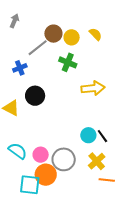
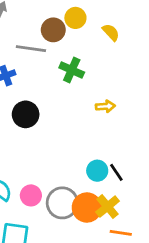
yellow circle: (72, 37) -> (75, 18), moved
gray line: (38, 48) -> (31, 49), turned 45
yellow arrow: (93, 88) -> (105, 106), size x0.6
orange circle: (46, 175) -> (87, 207), moved

